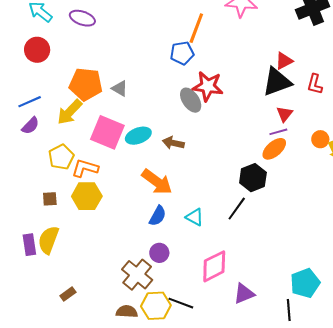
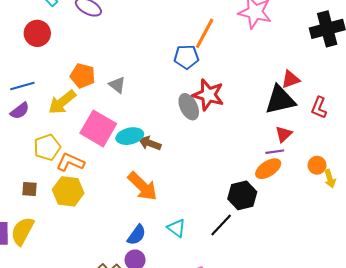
orange pentagon: (86, 84) -> (83, 76), size x0.7
brown arrow: (173, 143) -> (150, 143), moved
blue semicircle: (158, 216) -> (137, 235), moved

